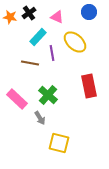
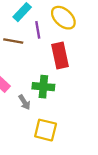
red rectangle: (89, 86) -> (60, 55), moved
green cross: (48, 95) -> (43, 87), moved, turned -36

